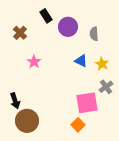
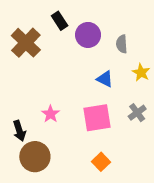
brown cross: (20, 33) -> (26, 43), size x1.6
pink star: (34, 62) -> (50, 114), moved
yellow star: (102, 64) -> (141, 72), moved
pink square: (87, 103) -> (97, 118), moved

